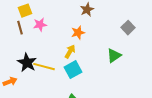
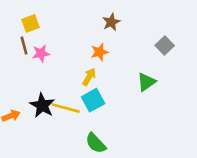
pink star: (40, 25) -> (41, 53), moved
black star: (27, 63) -> (42, 105), moved
yellow line: (44, 67) -> (66, 108), moved

